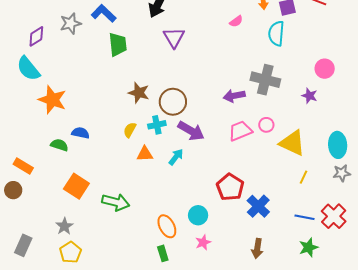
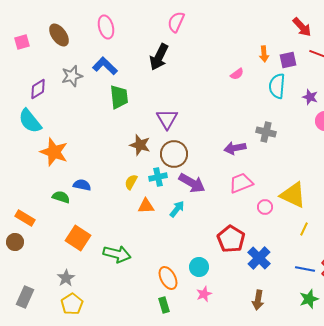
purple triangle: (174, 37) -> (167, 119), moved
gray cross: (265, 80) -> (266, 132), size x0.7
purple star: (310, 96) -> (310, 97), moved
pink circle: (266, 125) -> (265, 207), moved

